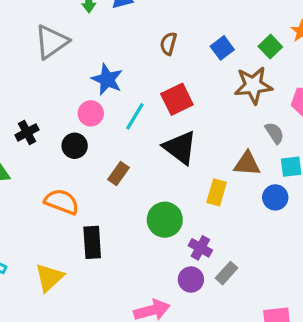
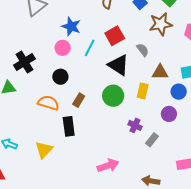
black cross: (27, 132) -> (24, 62), size x1.5
gray semicircle: (275, 133) -> (143, 50), moved
black circle: (75, 146) -> (60, 77), moved
brown rectangle: (119, 173) -> (79, 100), moved
green circle: (165, 220) -> (113, 96), moved
purple circle: (191, 280) -> (169, 114), moved

